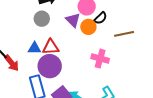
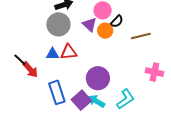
gray circle: (42, 19) -> (58, 24), size x1.5
pink cross: (100, 59) -> (154, 72), moved
purple circle: (50, 66) -> (98, 78), moved

